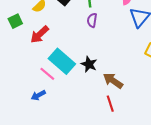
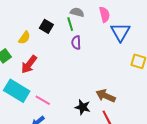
cyan rectangle: (62, 61) -> (17, 91), moved
black star: (89, 64) -> (83, 107), moved

